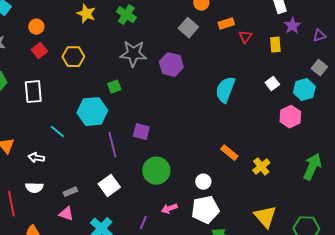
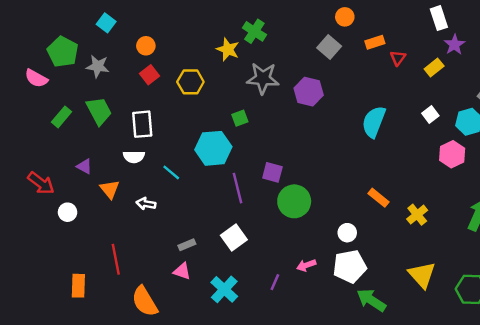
yellow star: (86, 14) -> (228, 49), moved
yellow rectangle: (275, 45) -> (434, 68), turned 56
green circle: (156, 171) -> (294, 201), moved
white semicircle: (34, 188) -> (134, 157), moved

